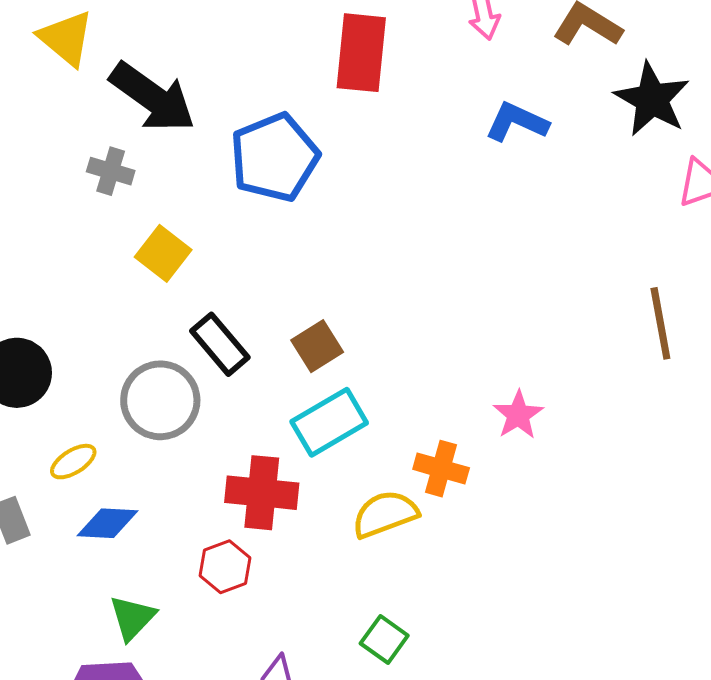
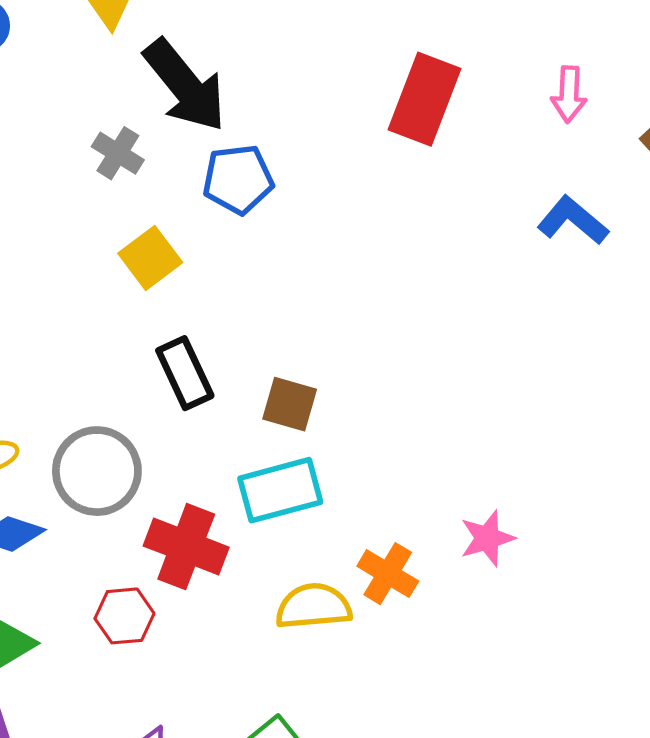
blue pentagon: (274, 157) -> (238, 179), moved, size x0.7
brown square: (317, 346) -> (290, 404), turned 33
gray circle: (160, 400) -> (97, 471), moved

